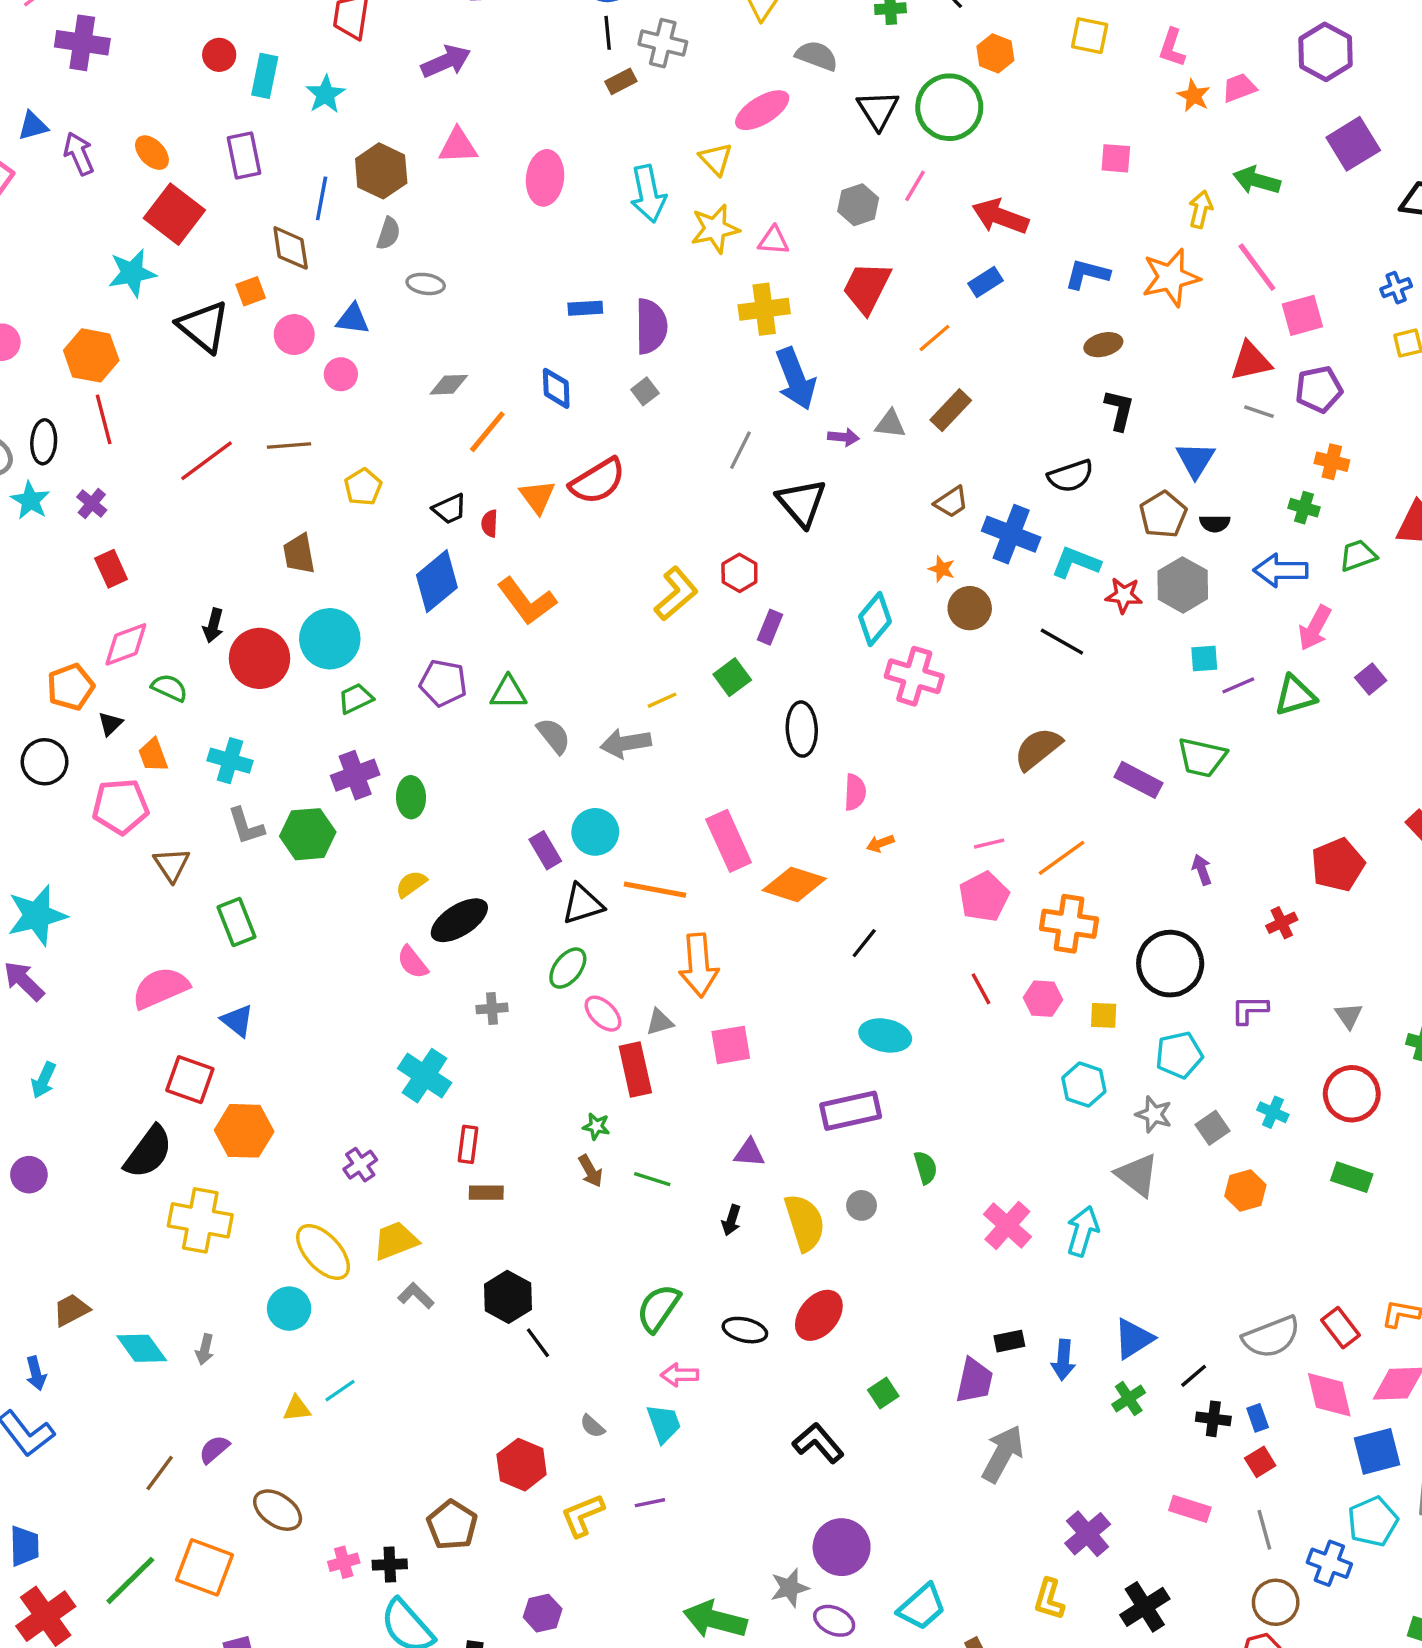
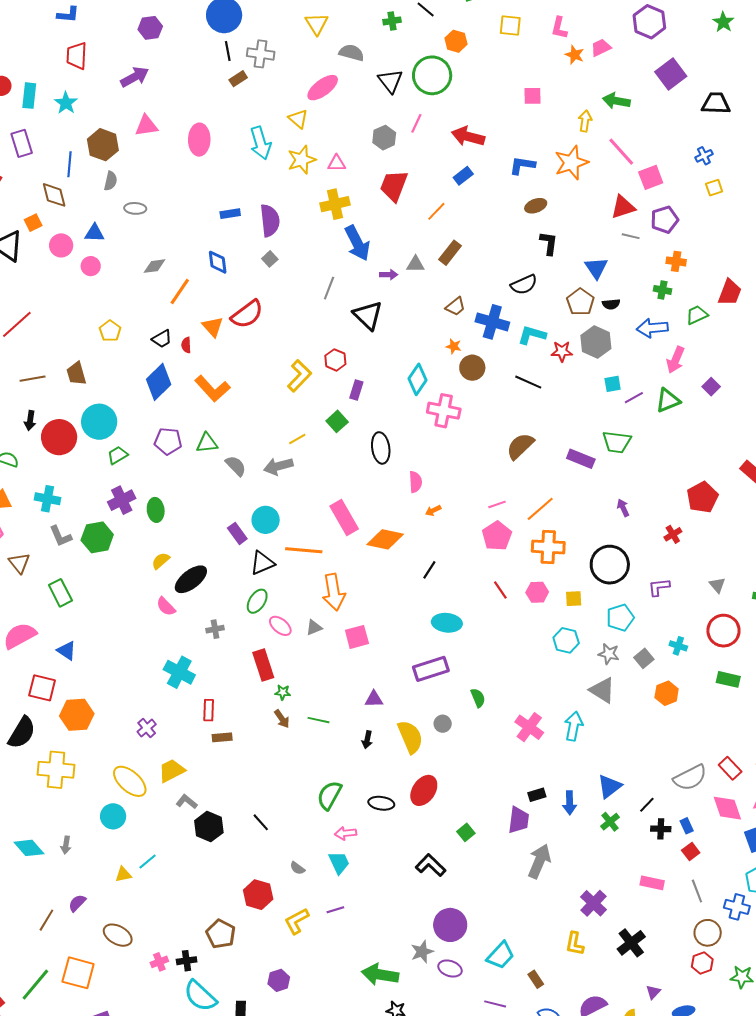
brown line: (289, 446) -> (33, 379), moved
red rectangle: (635, 1069) -> (263, 665), moved
black hexagon: (508, 1297) -> (209, 827), moved

